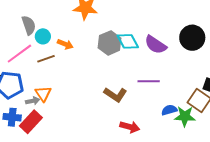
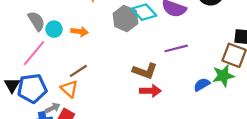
brown line: (46, 59) -> (78, 71), moved
gray arrow: (33, 101) -> (53, 108), moved
blue semicircle: (169, 110) -> (202, 85), moved
red arrow: (130, 127) -> (150, 91), moved

